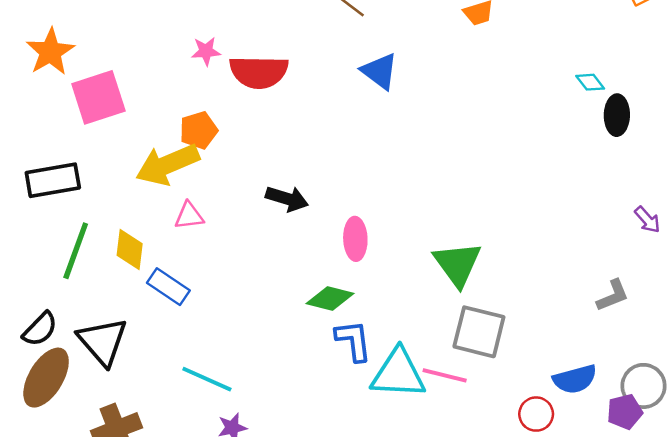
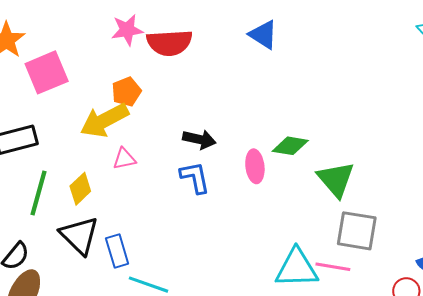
pink star: (206, 51) -> (127, 30), size x1.4
yellow diamond: (130, 250) -> (80, 189), turned 44
blue rectangle: (168, 287) -> (117, 251), moved, turned 44
green diamond: (330, 299) -> (290, 146), moved
black triangle: (103, 341) -> (79, 235), moved
blue L-shape: (353, 341) -> (195, 177), moved

